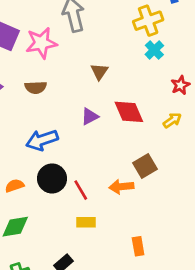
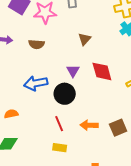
purple triangle: (90, 117) -> (73, 71), turned -40
brown square: (145, 166) -> (118, 128), moved
black circle: (52, 178) -> (65, 94), moved

